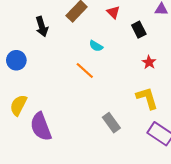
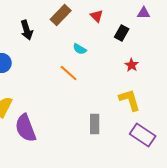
black rectangle: (139, 30) -> (122, 33), turned 56
gray rectangle: (111, 123) -> (95, 124), turned 36

